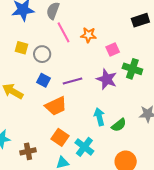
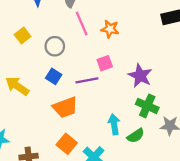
yellow square: (22, 48) -> (23, 35), moved, turned 32
pink square: (113, 49) -> (105, 63), moved
green cross: (132, 69) -> (147, 106), moved
purple star: (107, 79) -> (140, 76), moved

